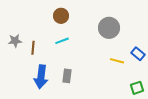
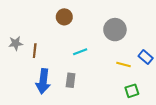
cyan line: (62, 41) -> (80, 52), moved
green square: (137, 88) -> (132, 91), moved

